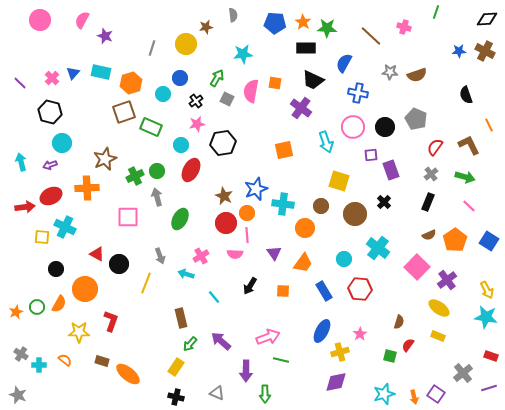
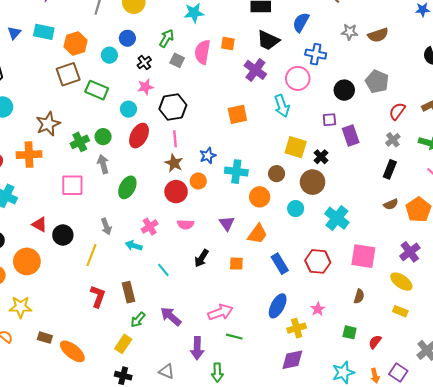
pink circle: (353, 127) -> (298, 78), moved
blue star: (256, 189) -> (208, 156), size x0.7
black cross: (384, 202) -> (321, 157), moved
pink line: (247, 235) -> (175, 139), moved
cyan circle: (344, 259) -> (296, 209), moved
pink square: (417, 267) -> (363, 256), moved, turned -35
red L-shape: (111, 321) -> (98, 296), moved
red semicircle: (408, 345) -> (375, 342), moved

